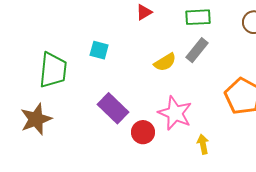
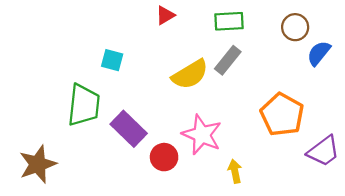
yellow semicircle: (165, 62) -> (190, 74), size x1.4
green trapezoid: (53, 70) -> (84, 105), moved
brown star: (36, 119) -> (38, 164), moved

